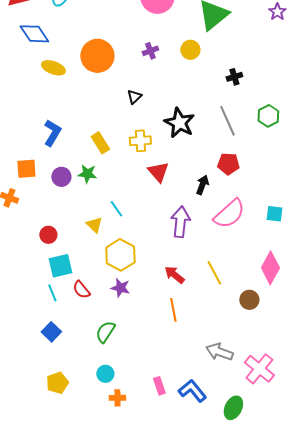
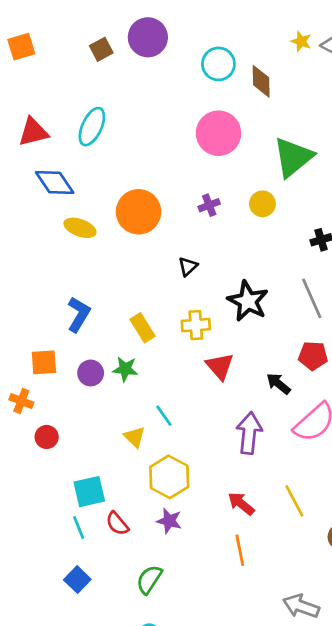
black arrow: (202, 185) -> (278, 384), turned -72
red circle: (48, 235) -> (47, 437), moved

